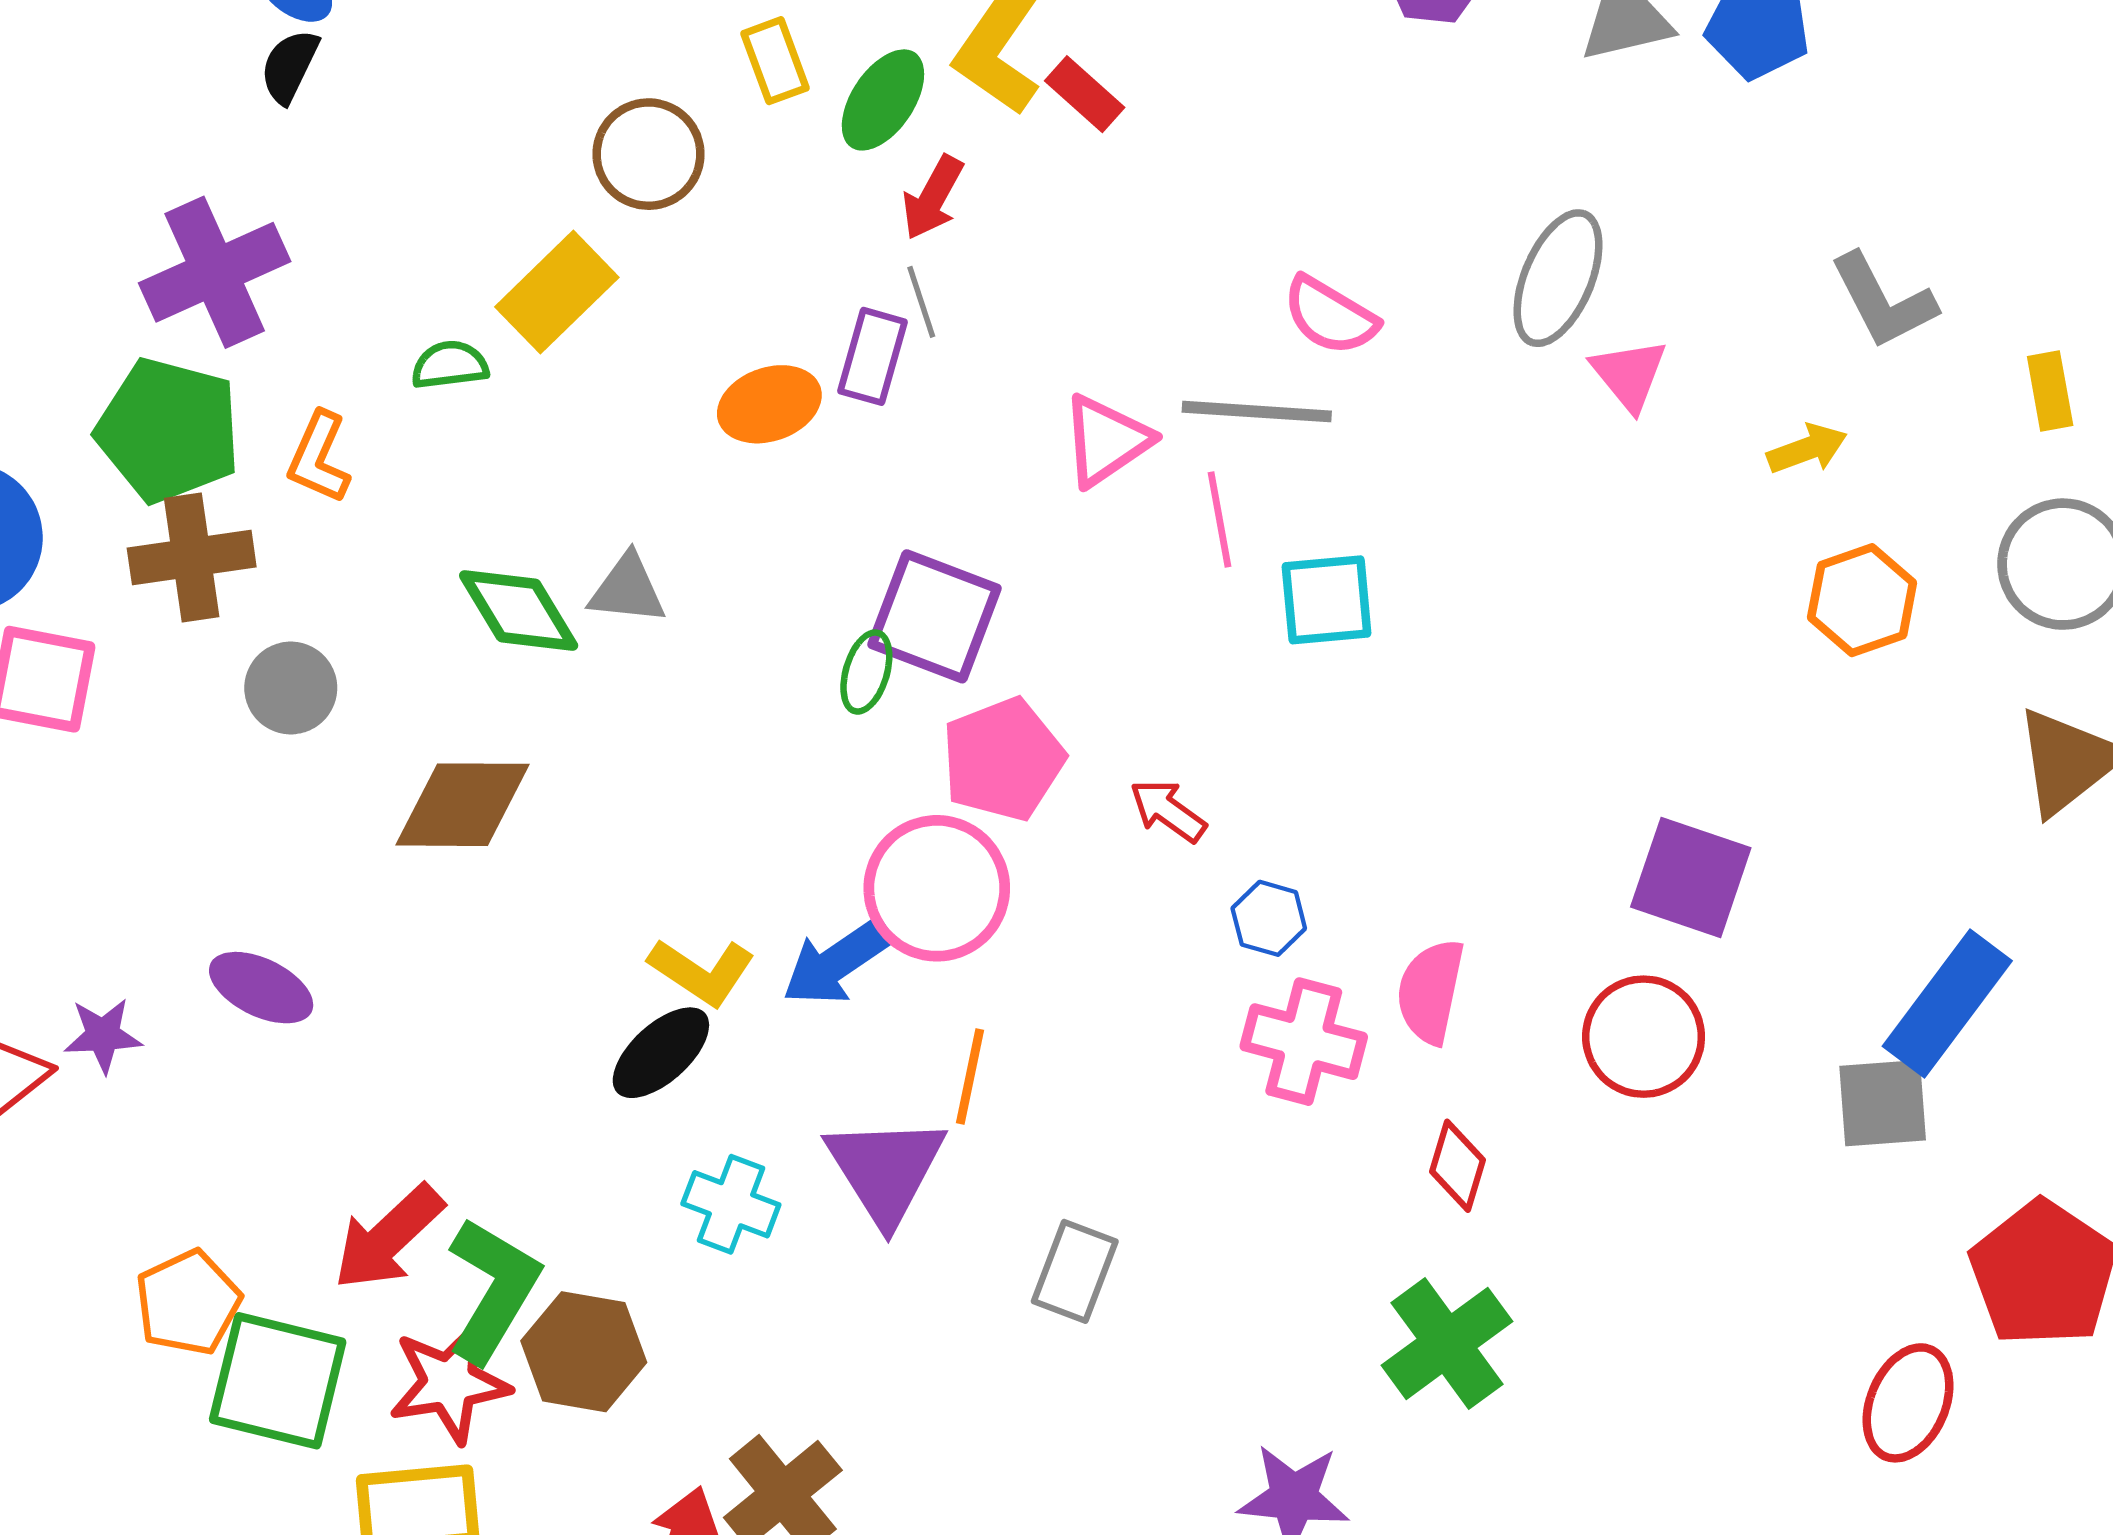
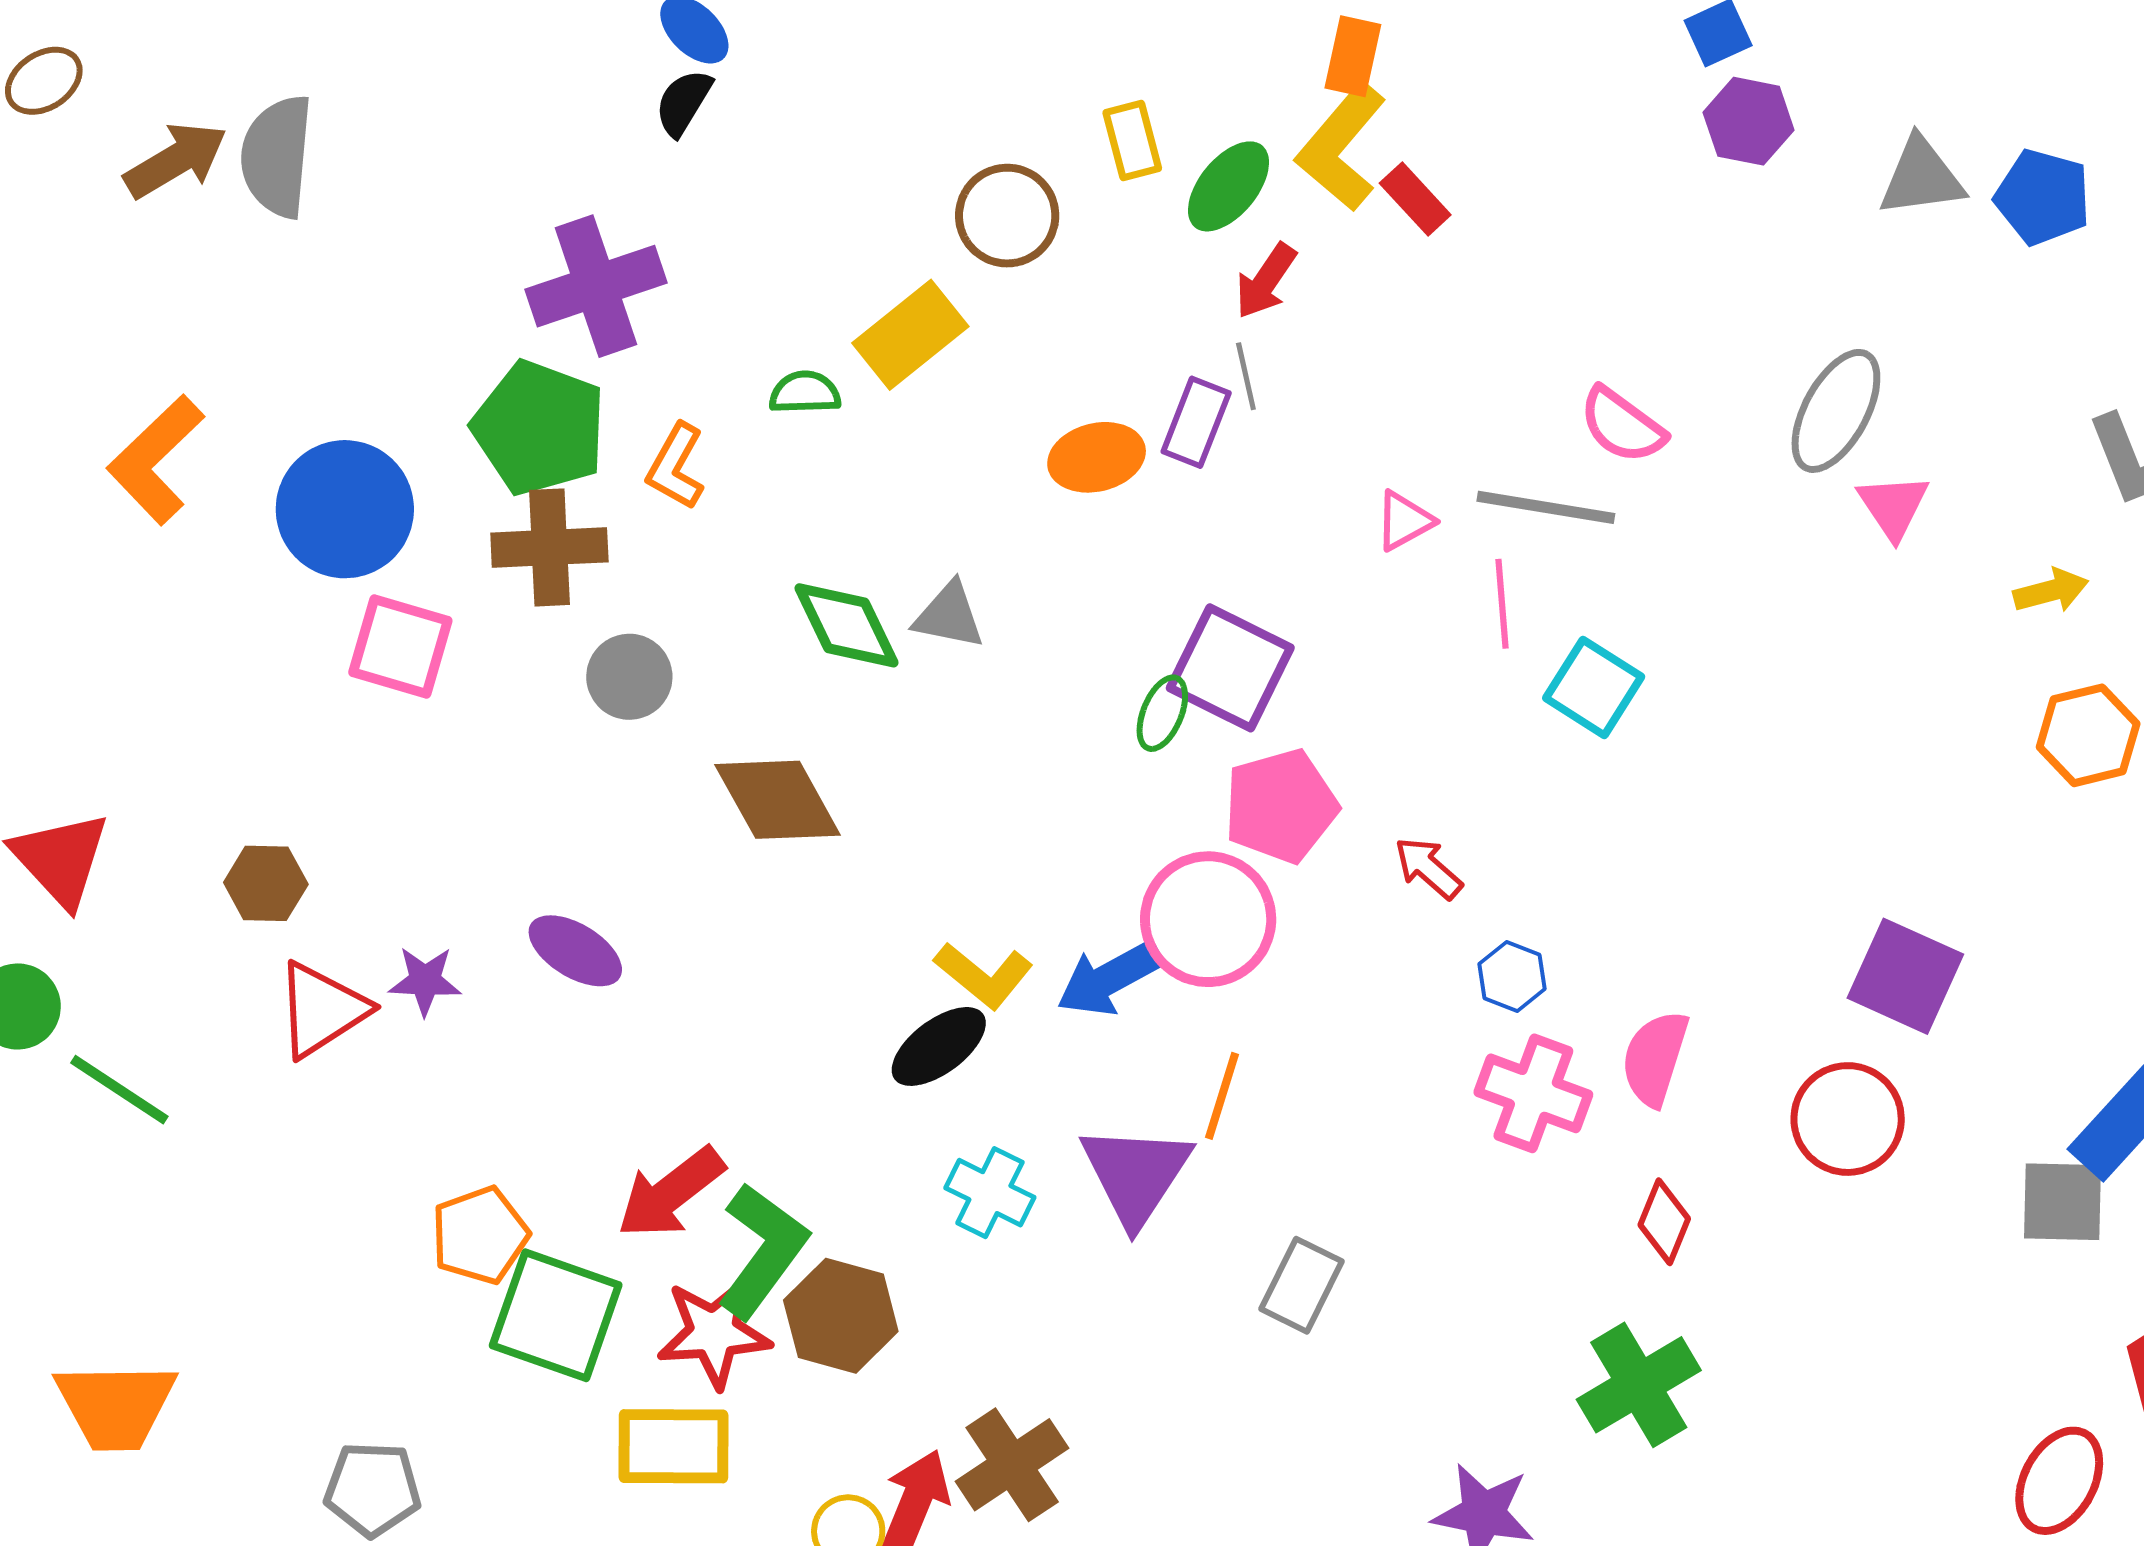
pink triangle: (1106, 441) -> (1404, 521), size x0.7
cyan square: (1327, 600) -> (1594, 687), turned 32
brown diamond: (462, 805) -> (778, 800), turned 55

